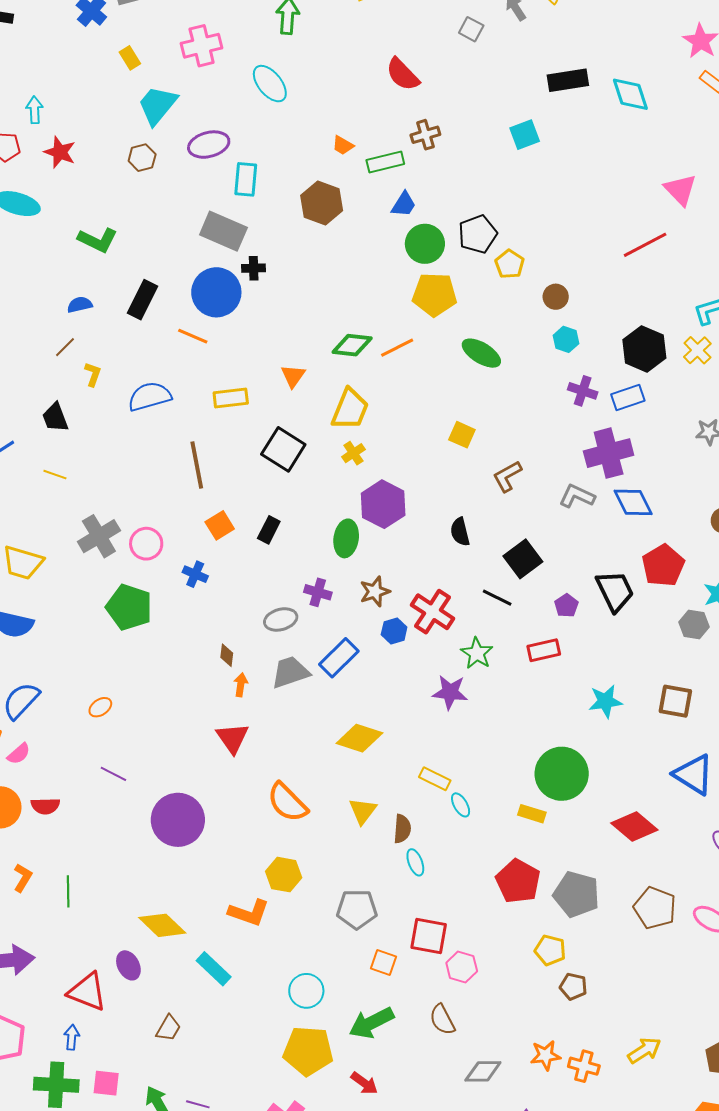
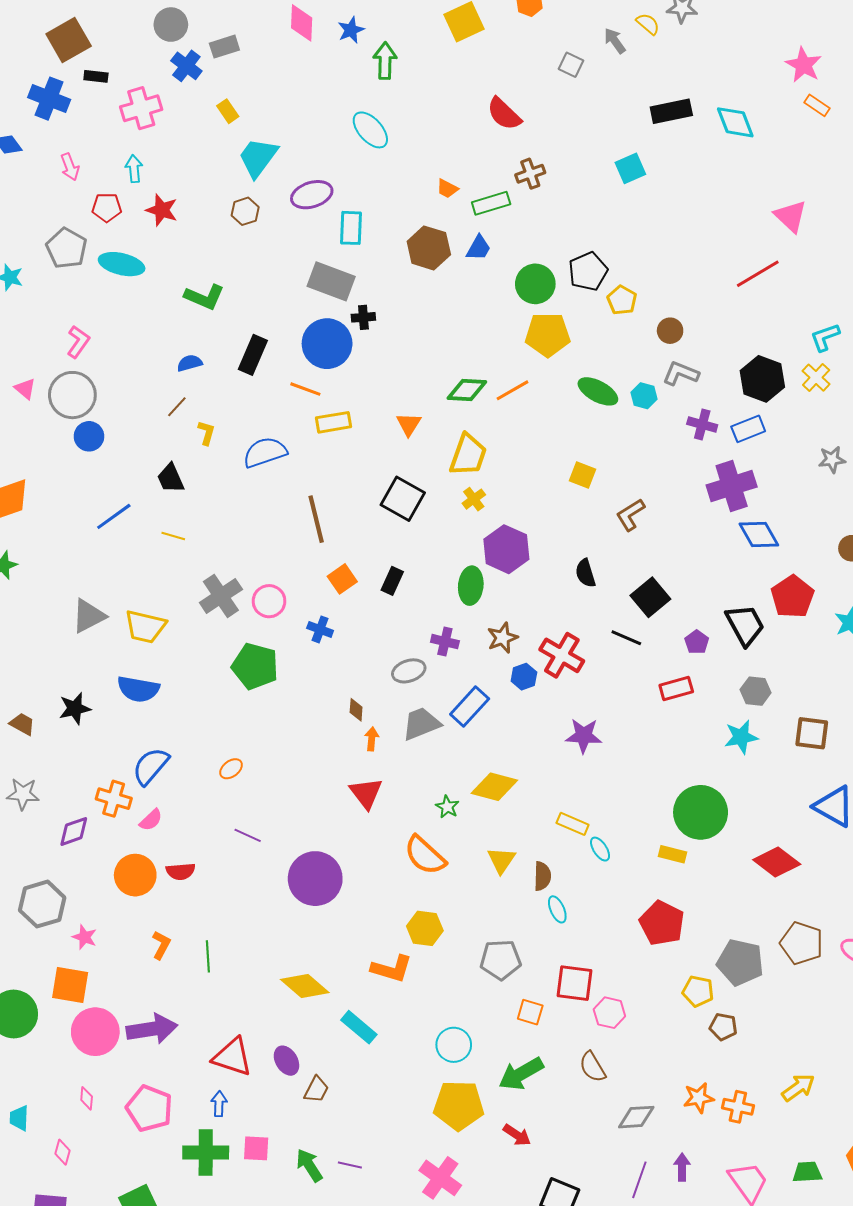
pink cross: (202, 46) -> (141, 108), moved
blue trapezoid: (404, 204) -> (479, 248), moved
cyan hexagon: (566, 339) -> (644, 396), moved
yellow rectangle: (231, 398) -> (333, 422), moved
gray L-shape: (577, 496) -> (681, 373), moved
gray hexagon: (694, 625) -> (756, 691), moved
green star: (477, 653) -> (447, 807), moved, size x0.7
gray pentagon: (576, 894) -> (740, 962), moved
purple ellipse: (128, 965) -> (286, 1061), moved

